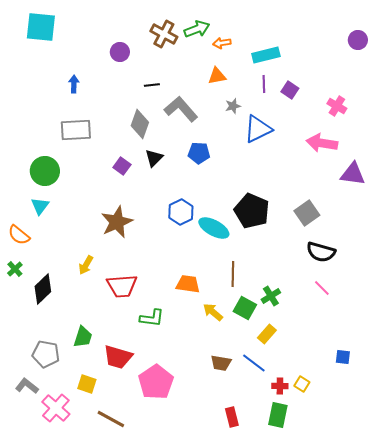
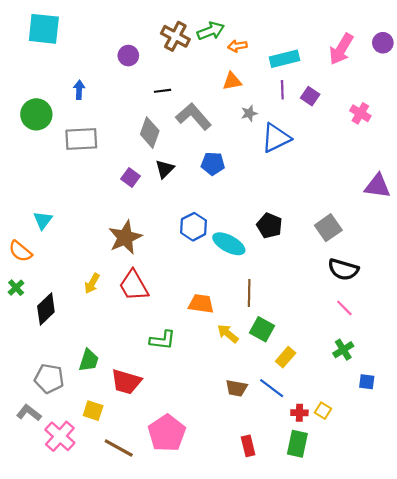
pink arrow: (322, 143) -> (341, 49), moved, turned -68
green circle: (45, 171) -> (36, 114), moved
black pentagon: (252, 211) -> (269, 226), size x0.7
red trapezoid: (122, 286) -> (134, 285), moved, turned 64
green cross: (271, 296) -> (343, 350), moved
pink pentagon: (156, 382) -> (167, 433), moved

